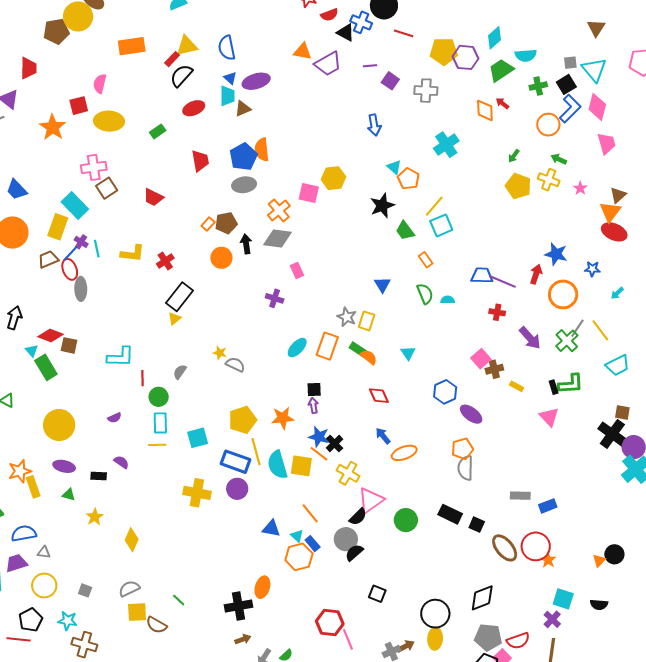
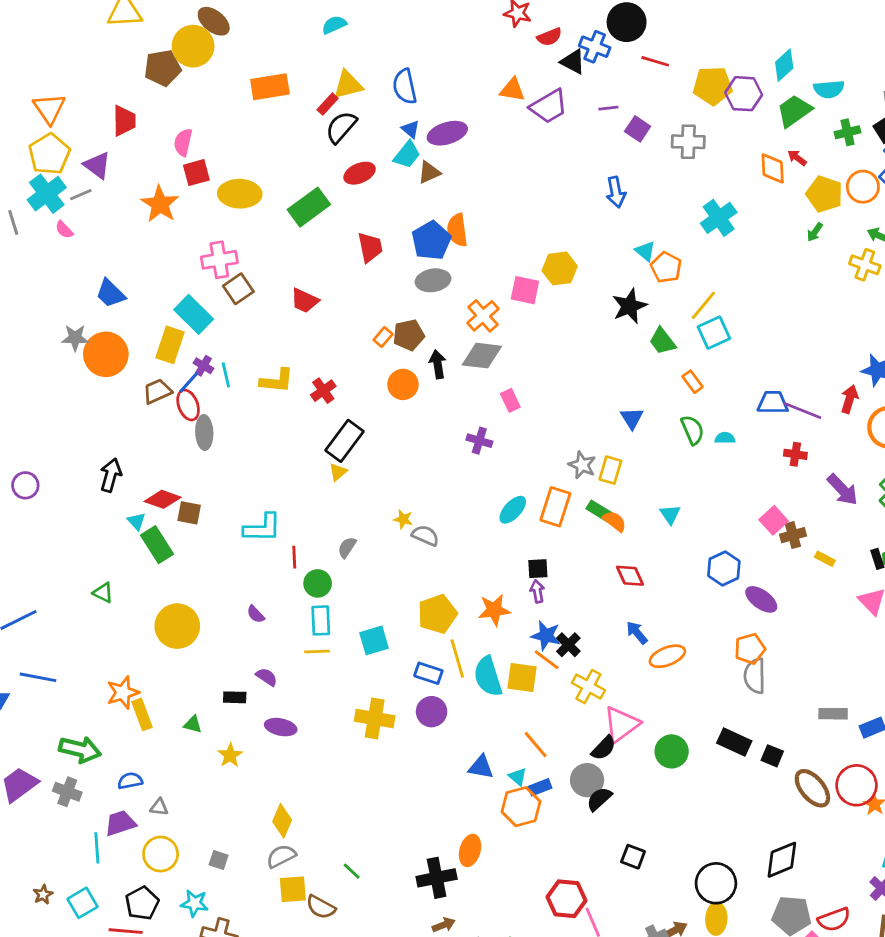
pink semicircle: (100, 84) -> (183, 142), moved
cyan trapezoid: (227, 96) -> (407, 155), turned 40
green rectangle: (158, 131) -> (309, 207), size x1.8
yellow pentagon: (518, 186) -> (824, 194), moved
purple semicircle: (115, 418) -> (256, 614), turned 72
blue rectangle: (236, 462) -> (428, 673), size x0.7
purple ellipse: (64, 466) -> (281, 727), moved
blue semicircle: (24, 533) -> (130, 781), size x0.7
yellow diamond: (132, 540) -> (282, 821), moved
blue rectangle: (313, 544) -> (540, 787), turned -70

